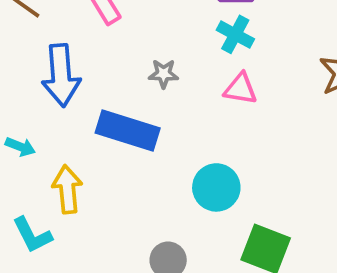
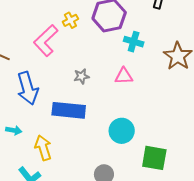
cyan cross: (235, 34) -> (134, 42), moved

